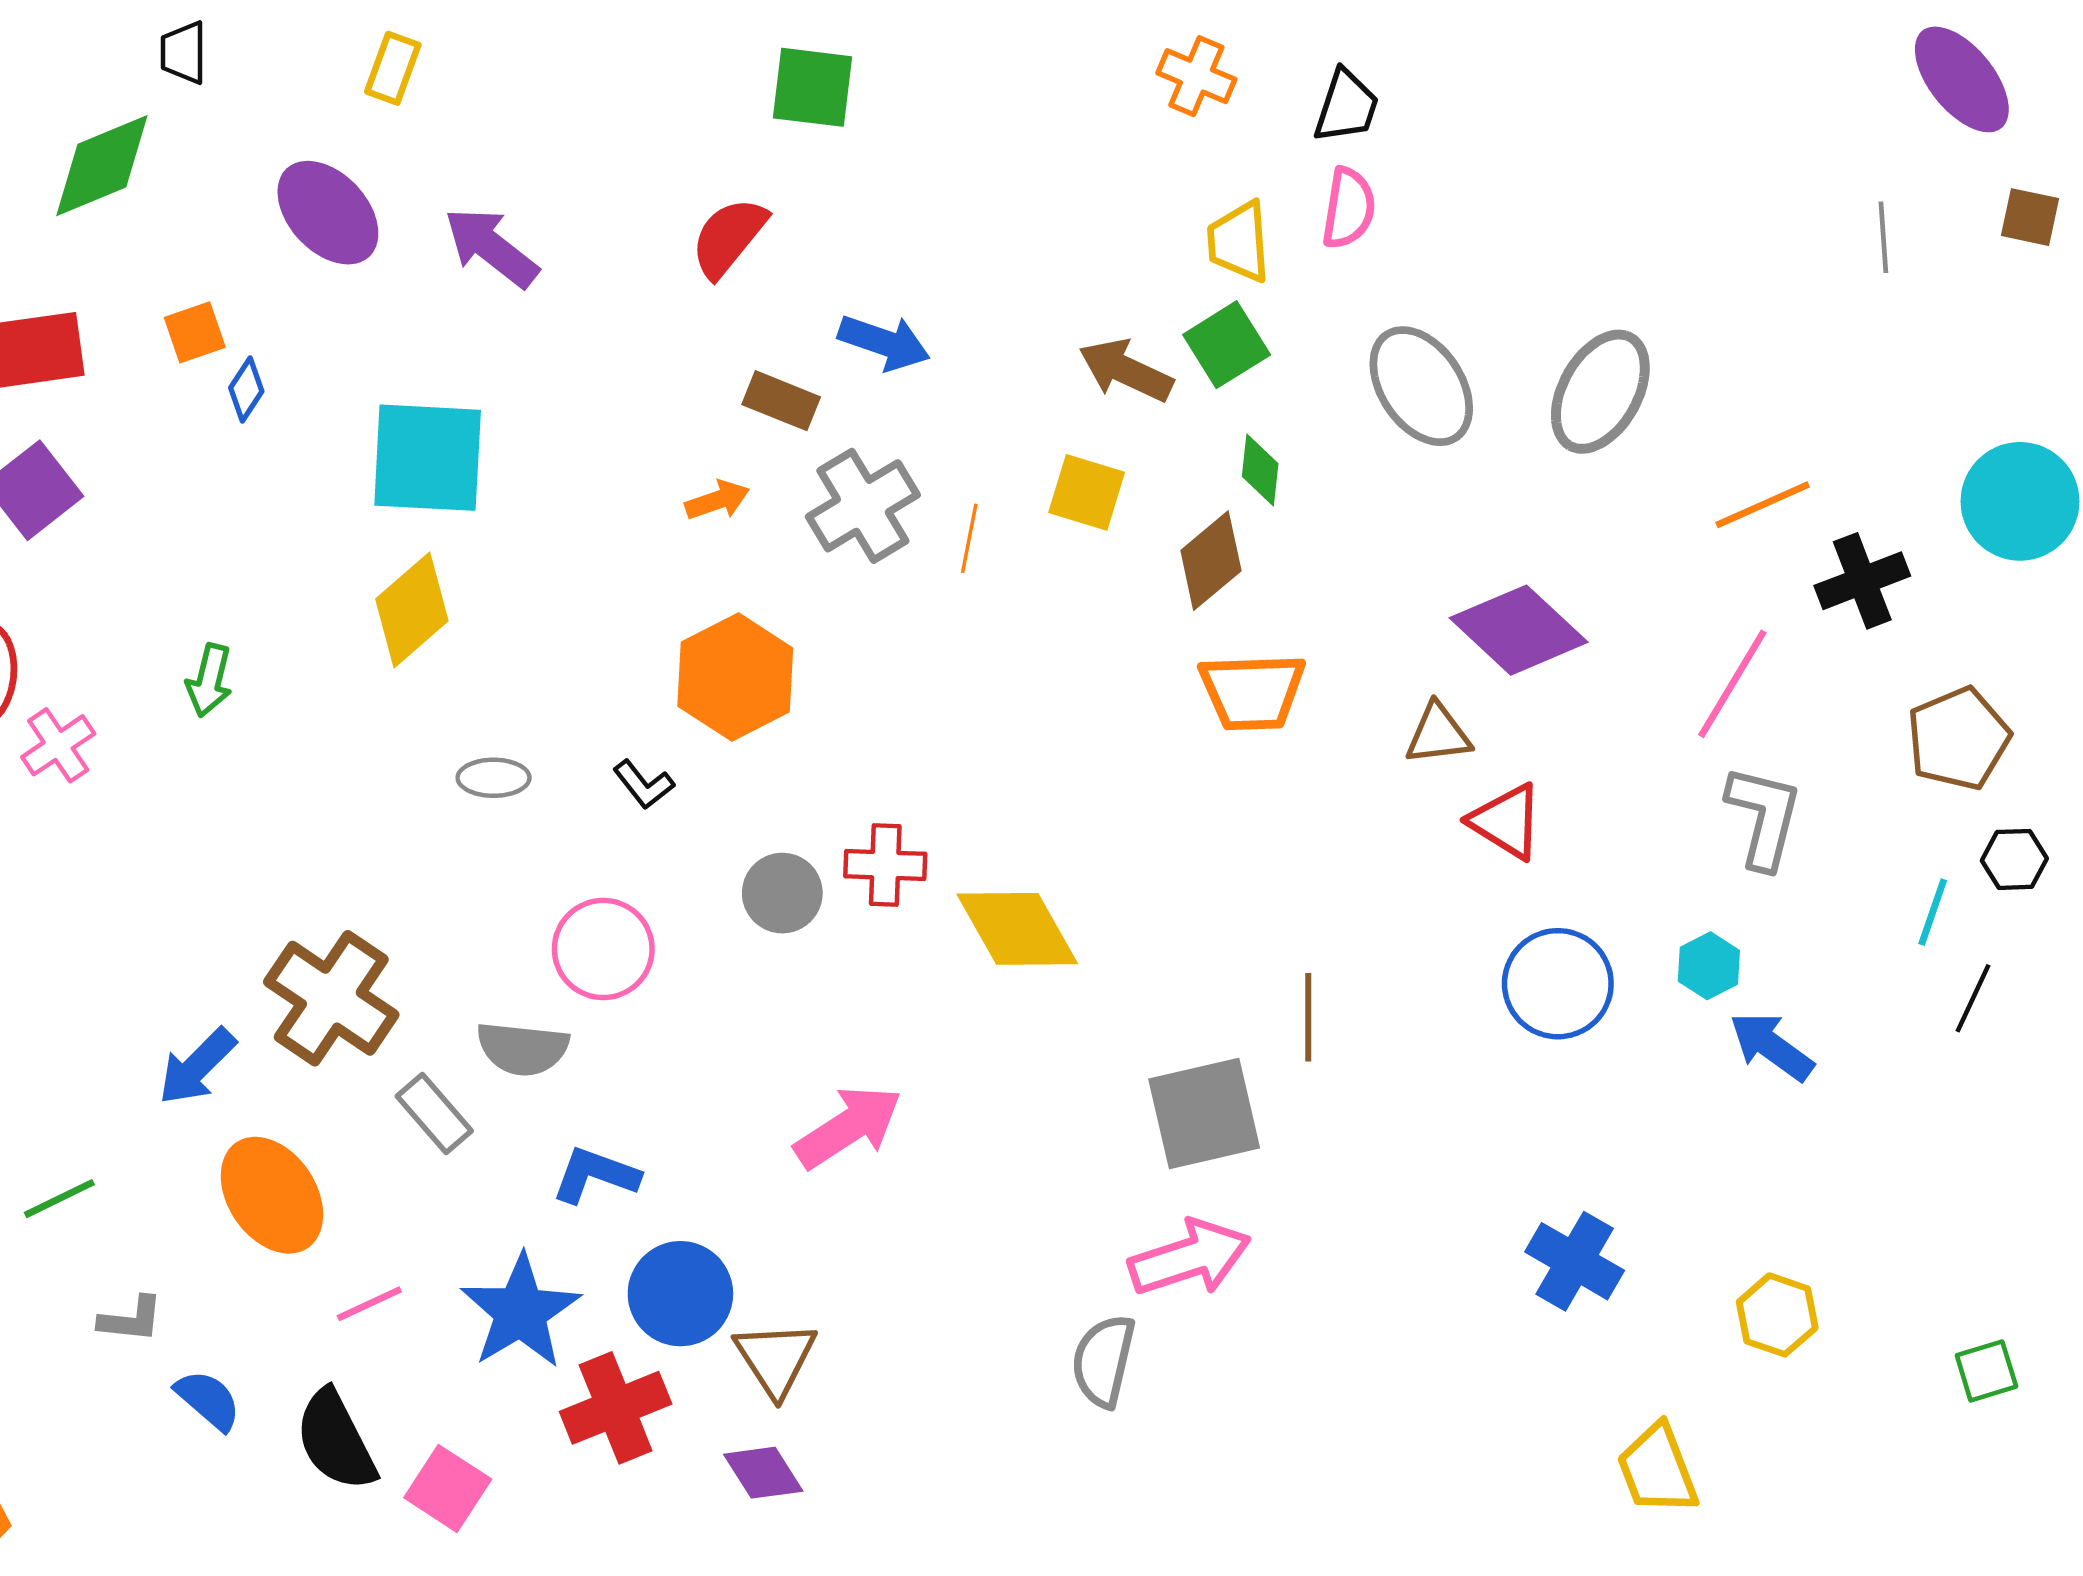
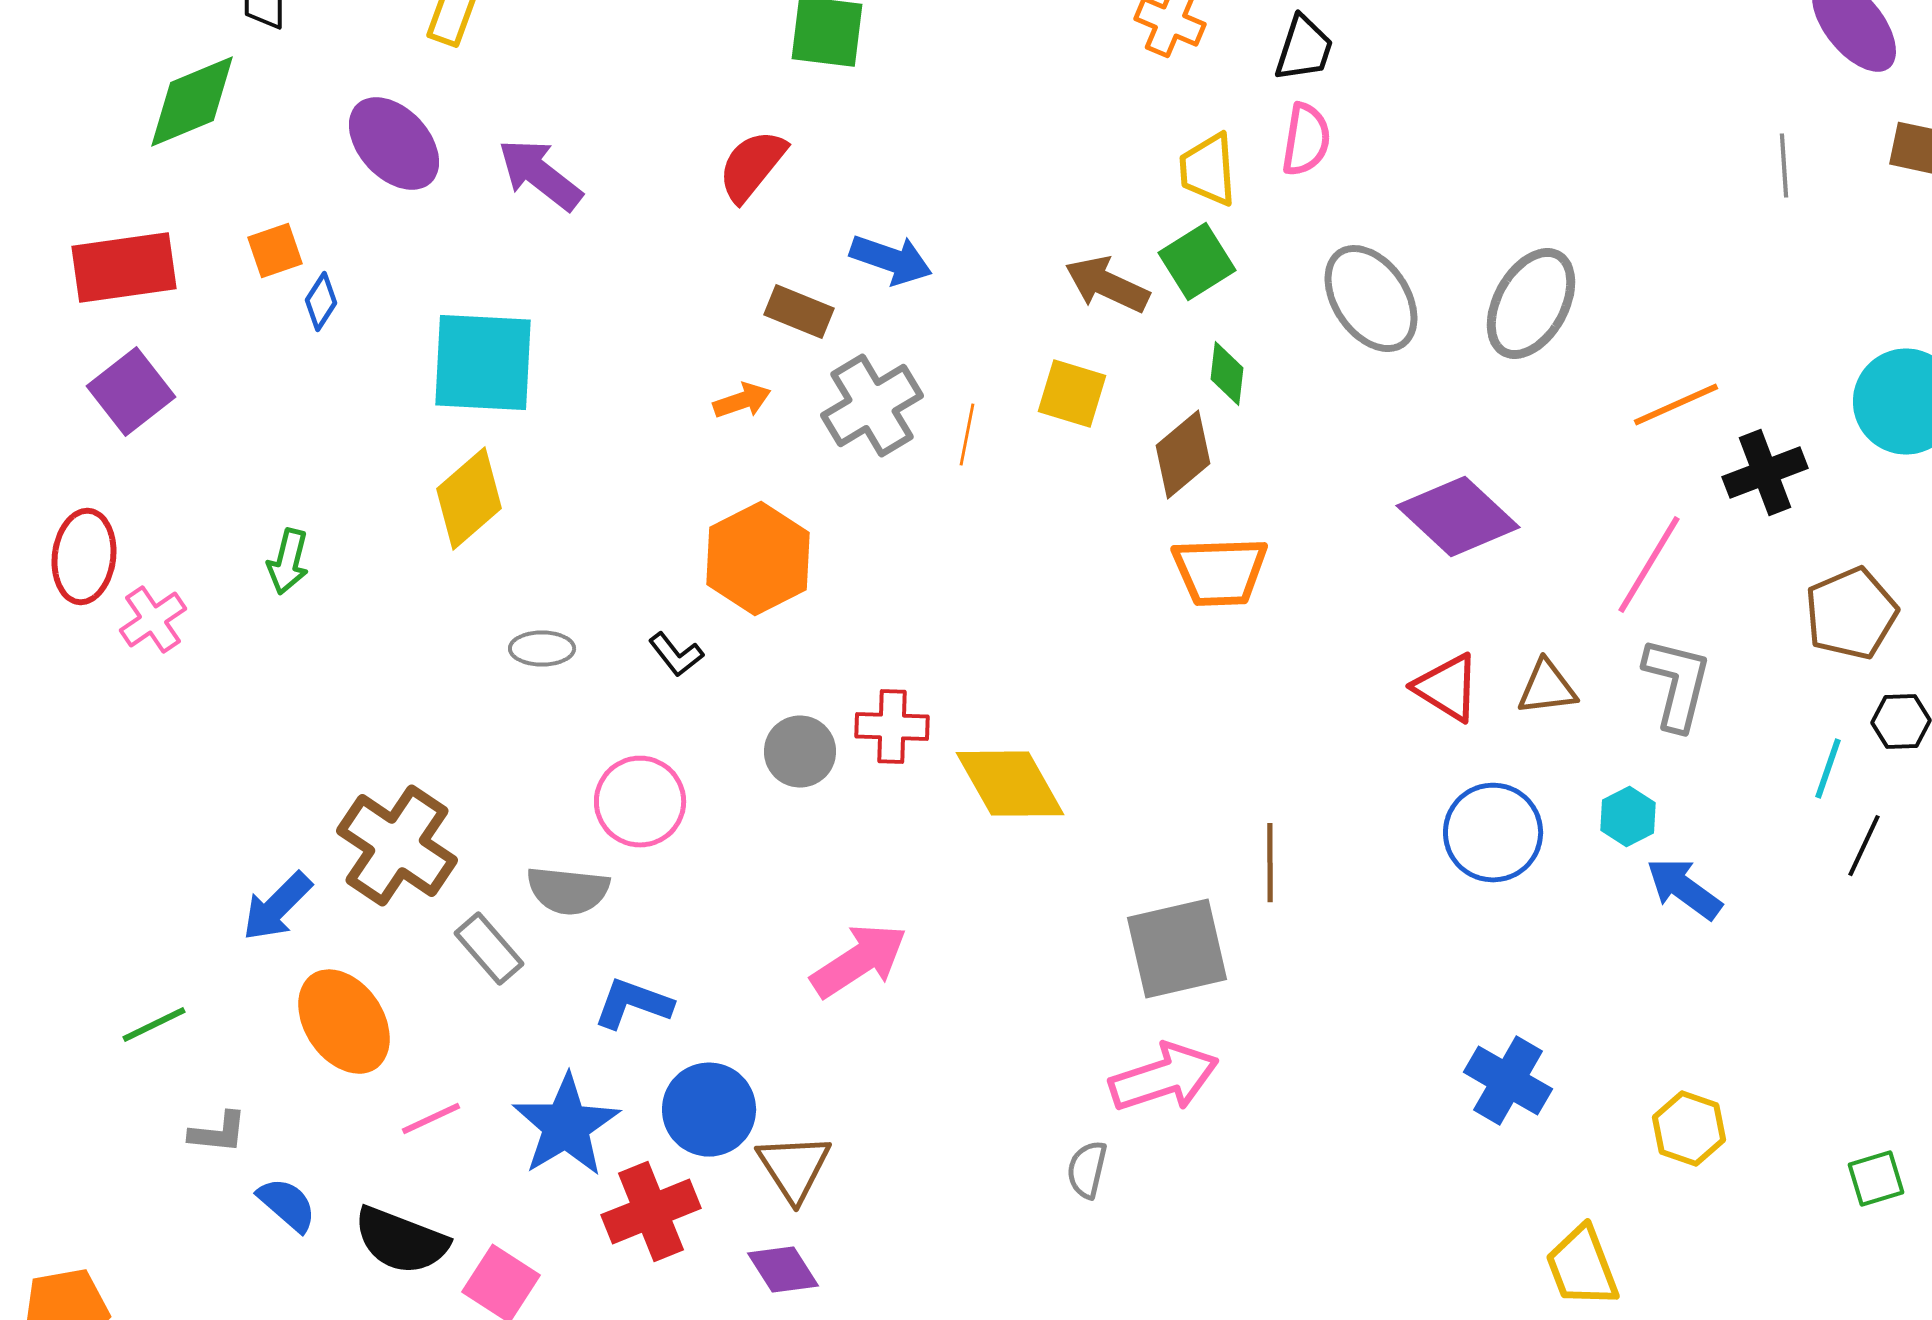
brown triangle: (1438, 734) -> (1547, 688), moved
gray semicircle: (1103, 1361) -> (1087, 1170), size x0.7
black semicircle: (336, 1440) -> (401, 1241), turned -42

